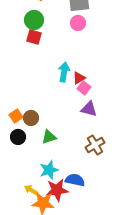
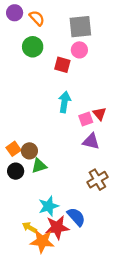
red square: (34, 37) -> (62, 65), moved
red triangle: (79, 78) -> (100, 114), moved, turned -40
pink square: (84, 88) -> (86, 119), turned 32
green triangle: (49, 137) -> (39, 166), moved
blue semicircle: (75, 180) -> (76, 217), turned 36

